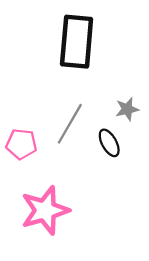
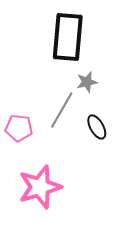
gray star: (127, 109) -> (87, 82), moved

